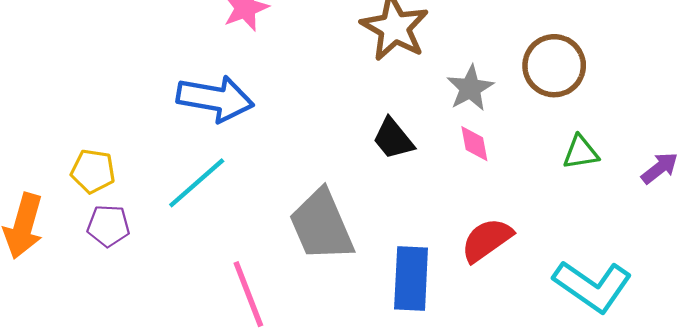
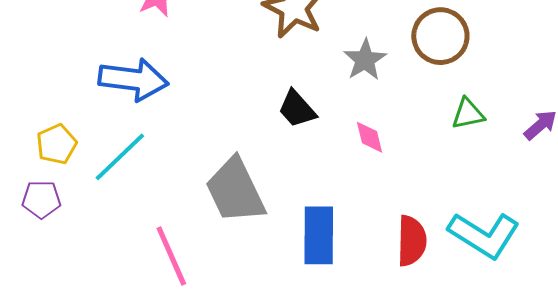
pink diamond: (474, 144) -> (370, 137), moved
yellow pentagon: (93, 171) -> (57, 144), moved, turned -30
red semicircle: (487, 240) -> (412, 241), moved, turned 129

